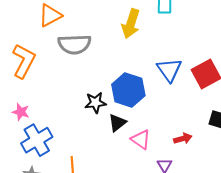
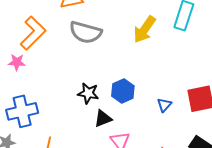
blue triangle: (169, 70) -> (164, 105), moved, size x0.6
blue hexagon: (128, 90) -> (123, 91), size x0.7
pink star: (21, 112) -> (17, 62), moved, turned -30

